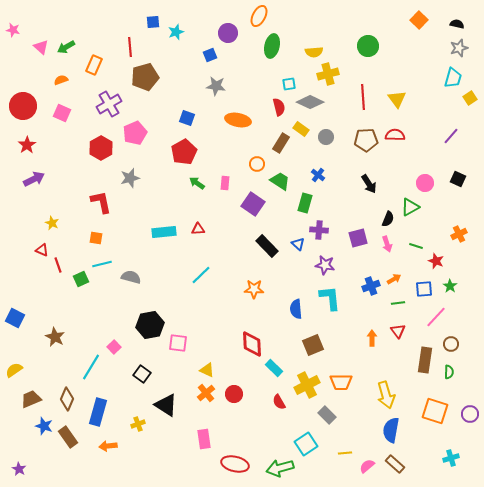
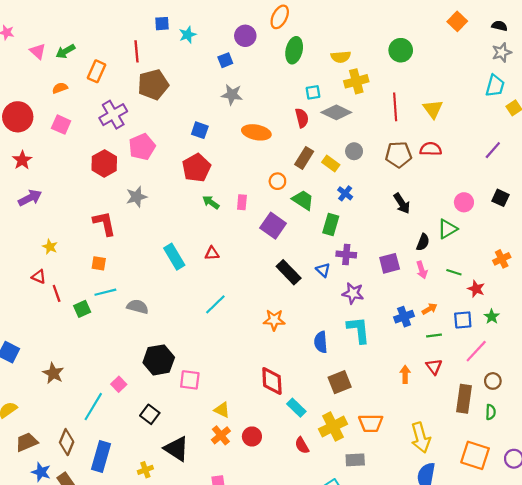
yellow rectangle: (301, 129) -> (331, 163), moved
cyan rectangle: (164, 232) -> (174, 257), turned 65
gray rectangle: (327, 415) -> (355, 460), turned -48

